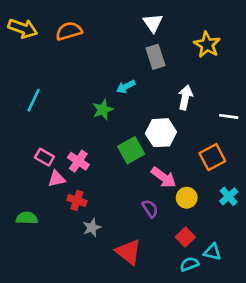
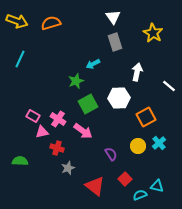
cyan line: (34, 100) -> (20, 59), moved
white line: (229, 116) -> (169, 86), turned 32
green square: (131, 150) -> (88, 104), moved
orange square: (212, 157) -> (146, 117), moved
pink arrow: (164, 177) -> (83, 131), moved
cyan cross: (229, 196) -> (159, 143), moved
red square: (185, 237) -> (125, 179), moved

